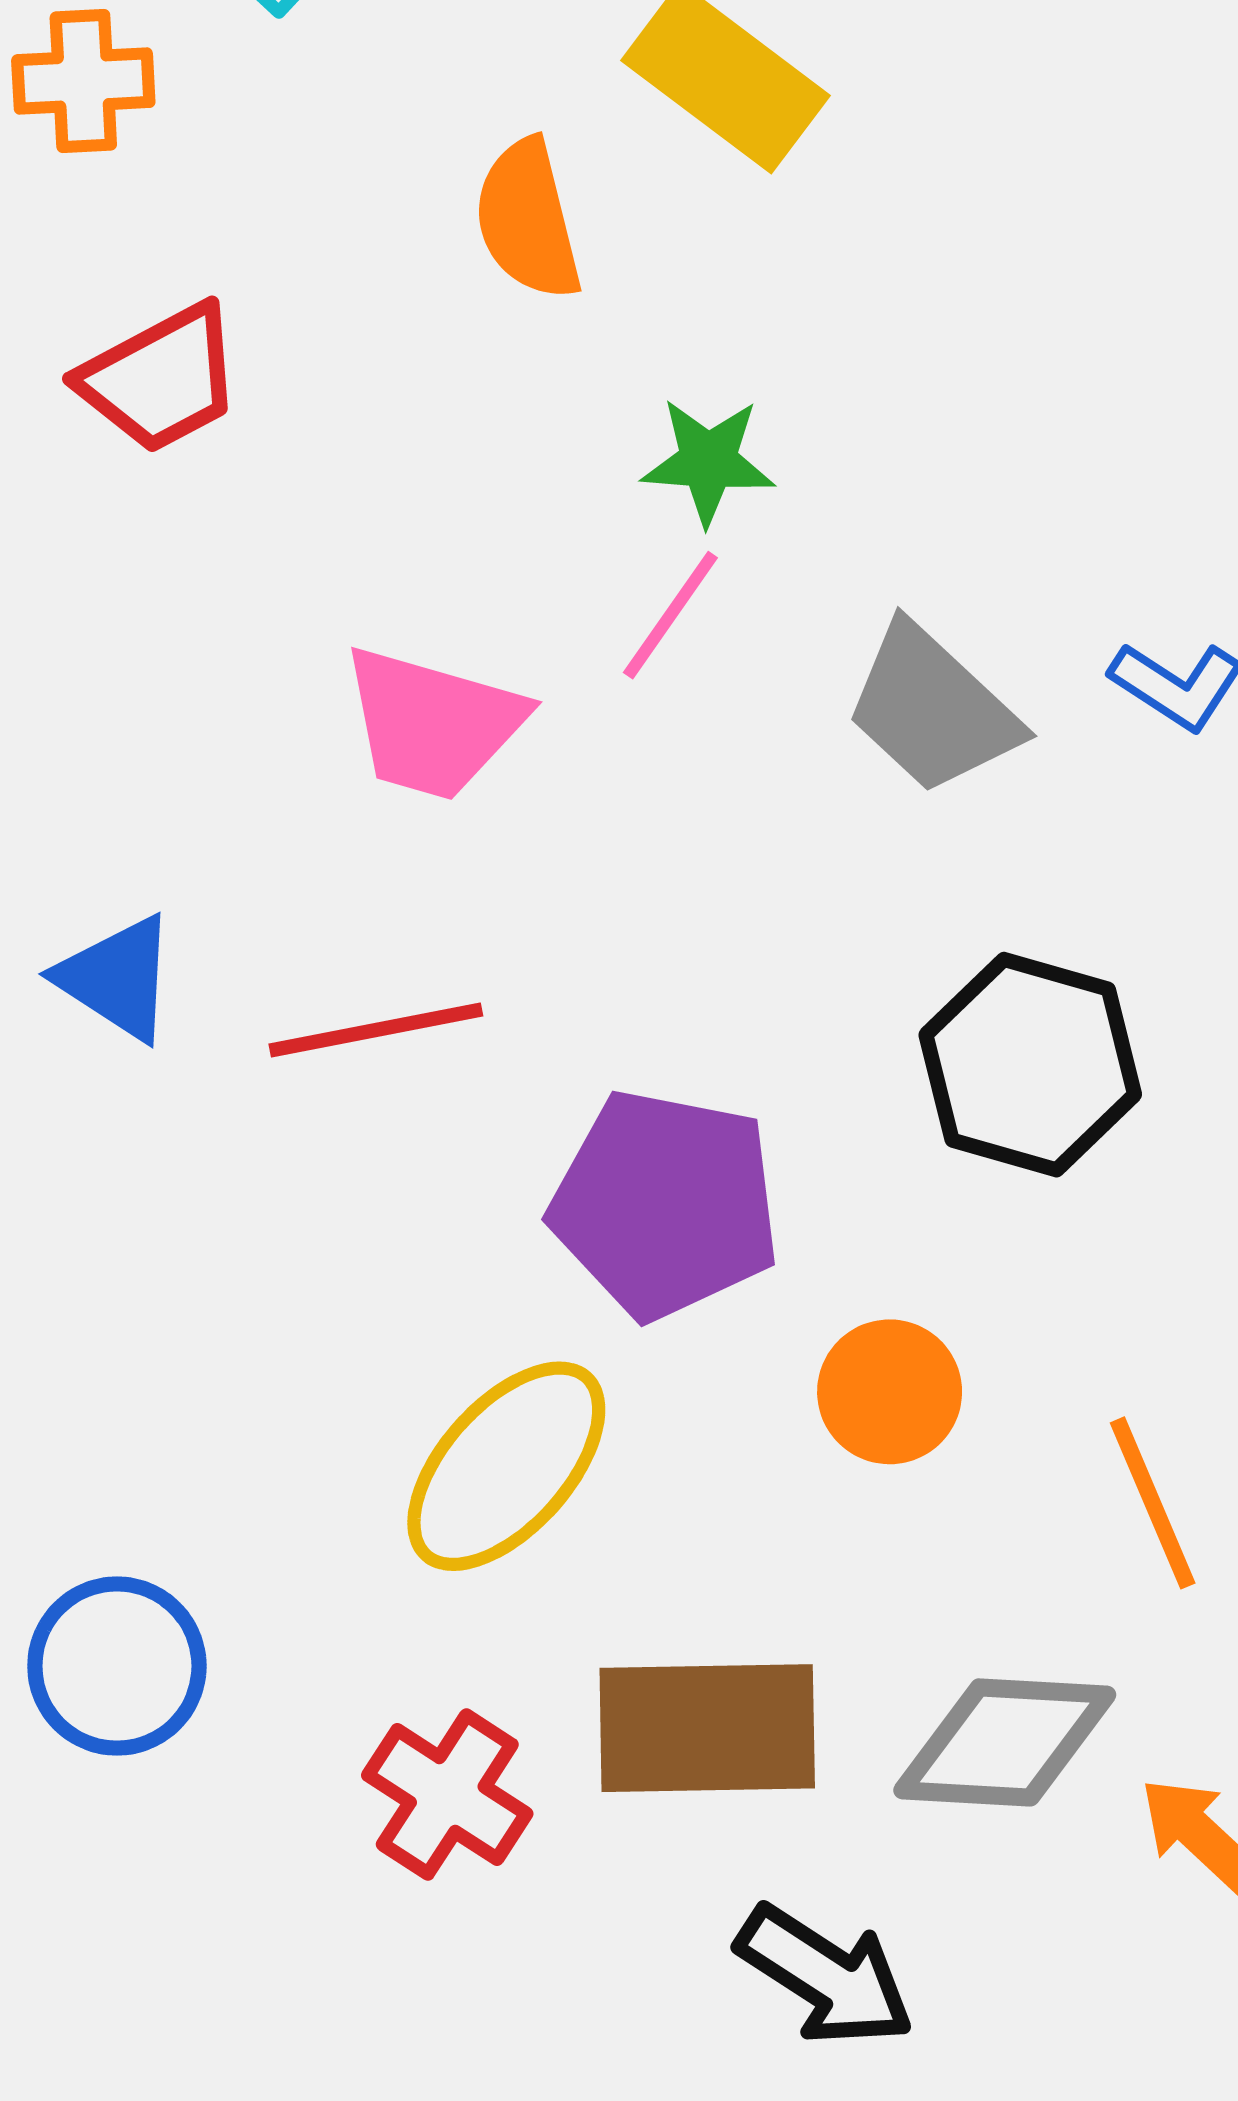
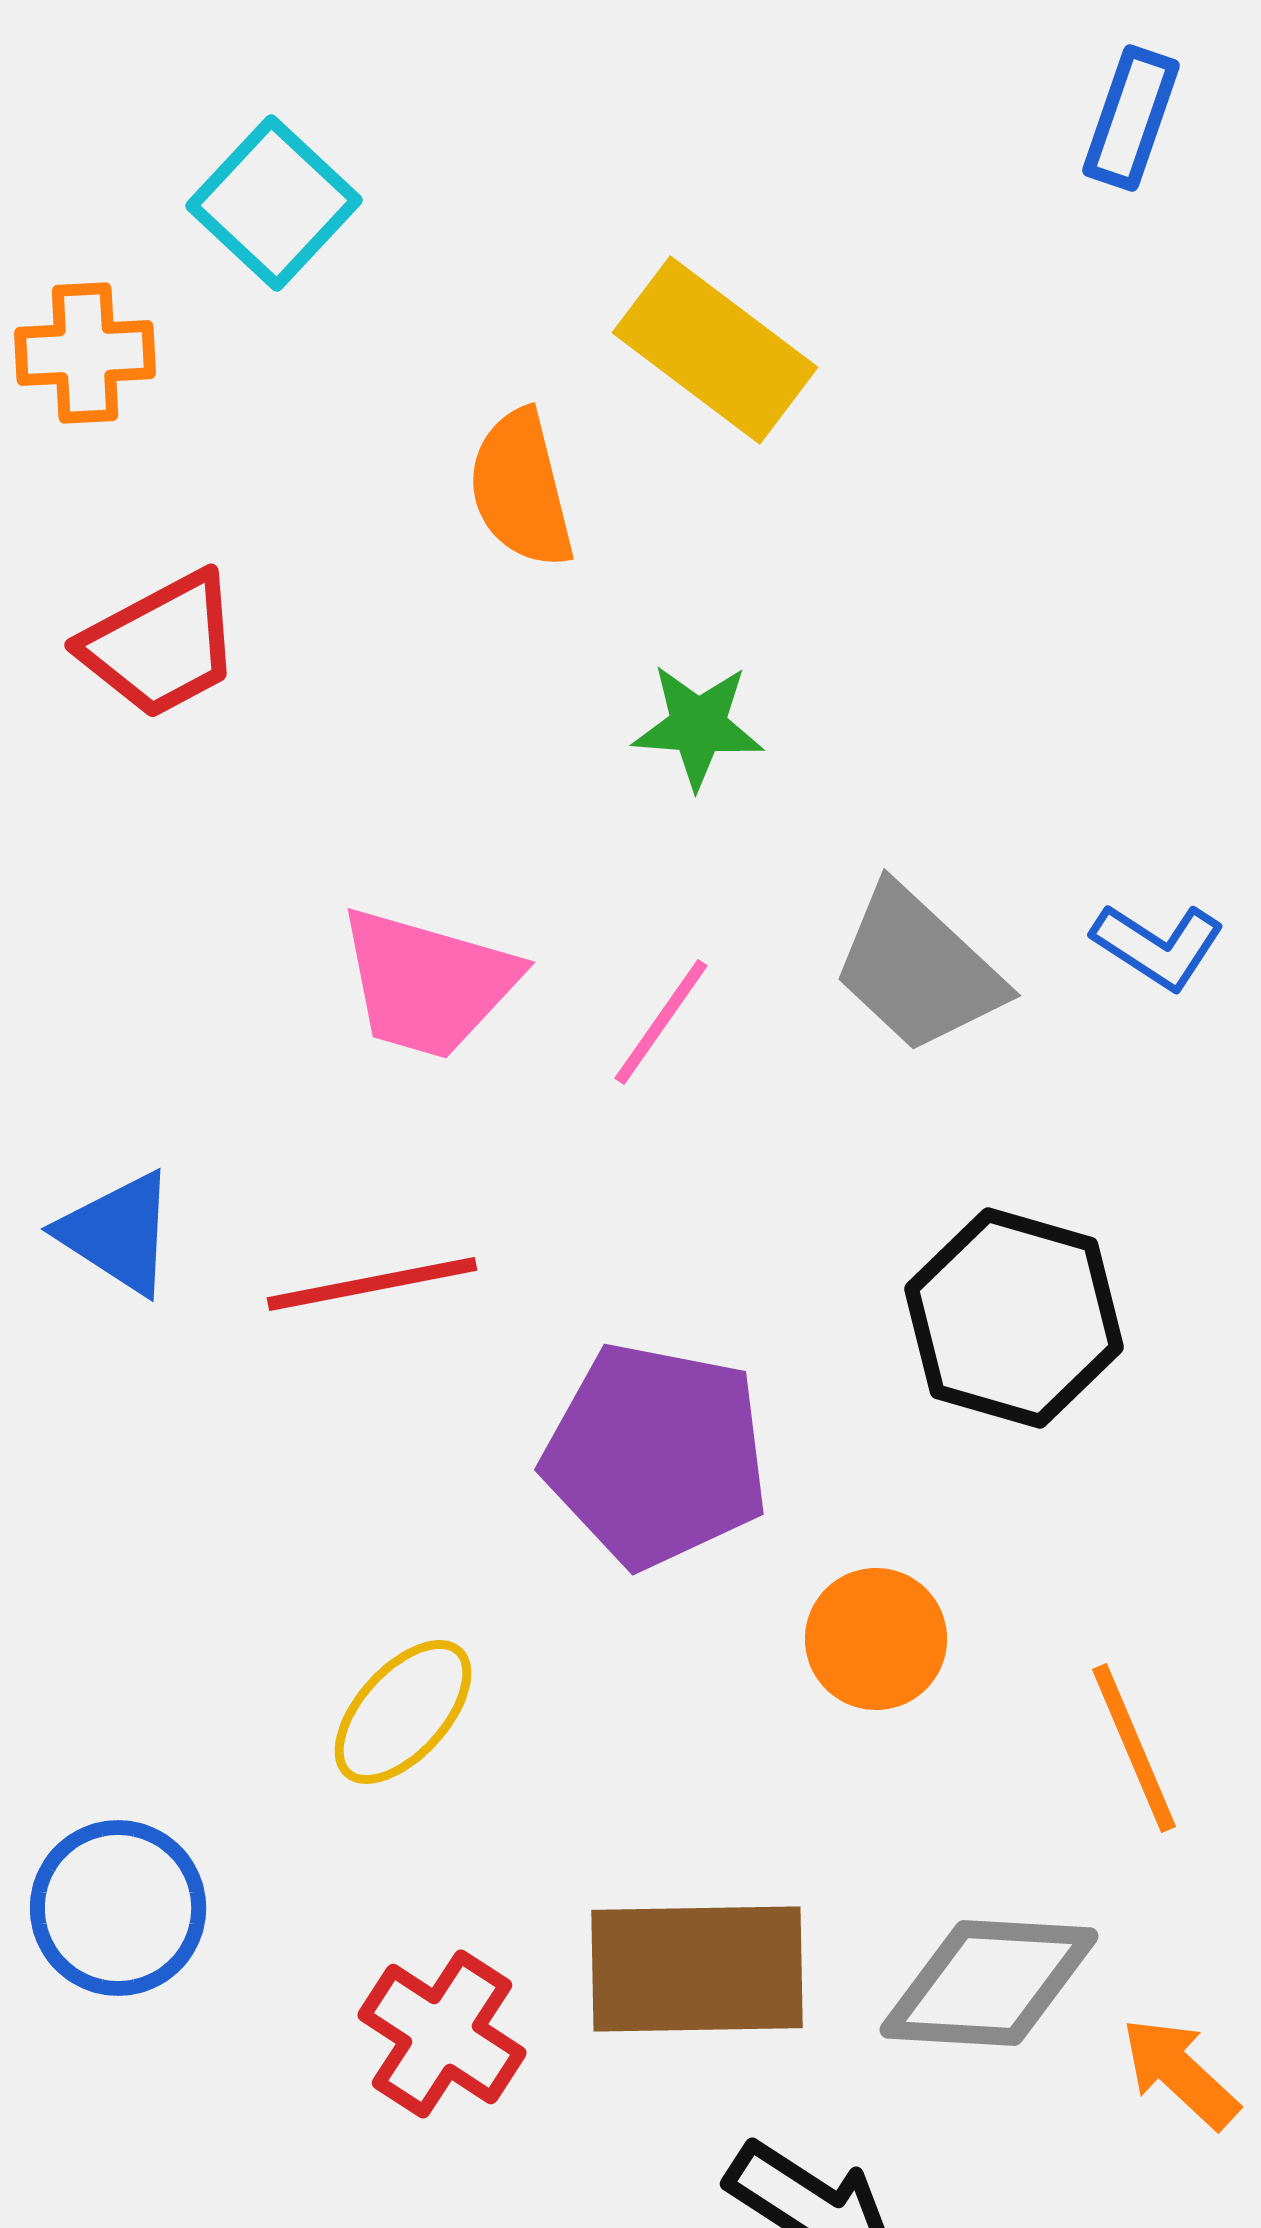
pink line: (670, 615) -> (661, 1022), moved
yellow ellipse: (506, 1466) -> (403, 1712), moved, size x0.7

